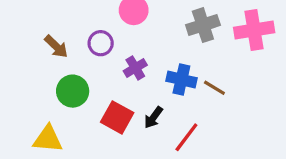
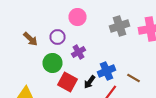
blue cross: (181, 80) -> (106, 71), moved, turned -36
brown line: (214, 88) -> (134, 78), moved
green circle: (73, 91) -> (52, 63), moved

